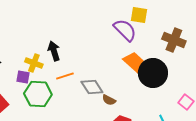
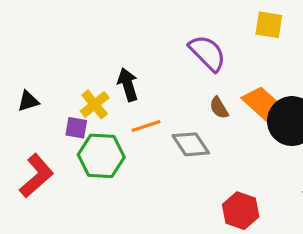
purple semicircle: (125, 30) -> (207, 53), moved
yellow cross: (34, 63) -> (95, 104), turned 30
brown semicircle: (109, 100) -> (219, 108), moved, turned 32

